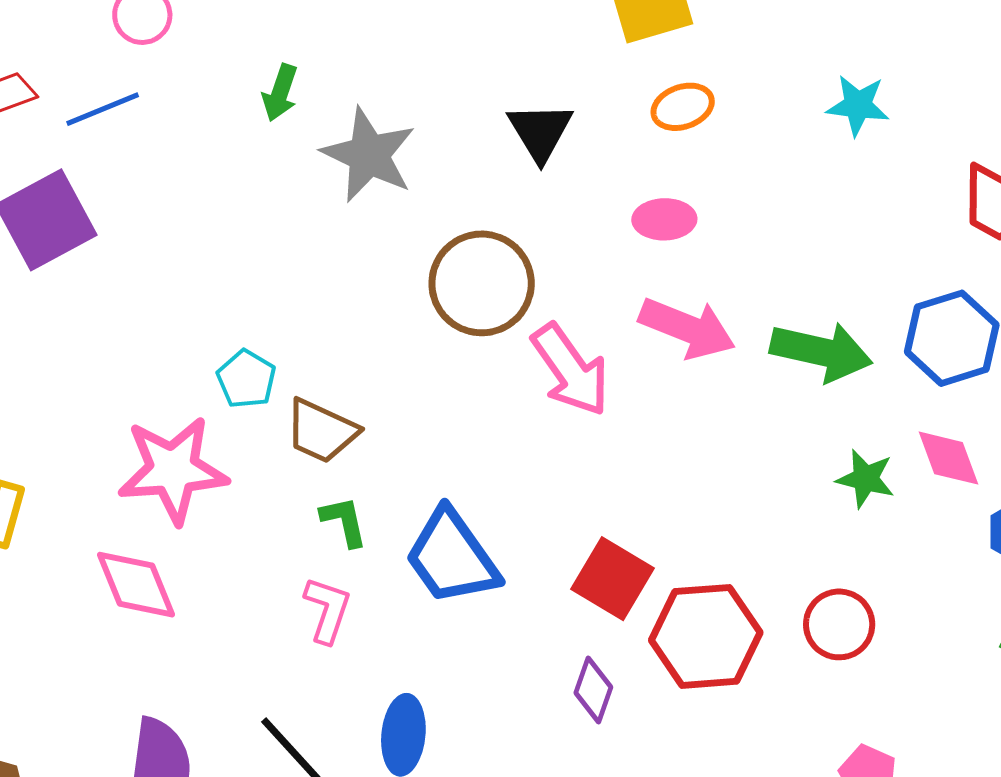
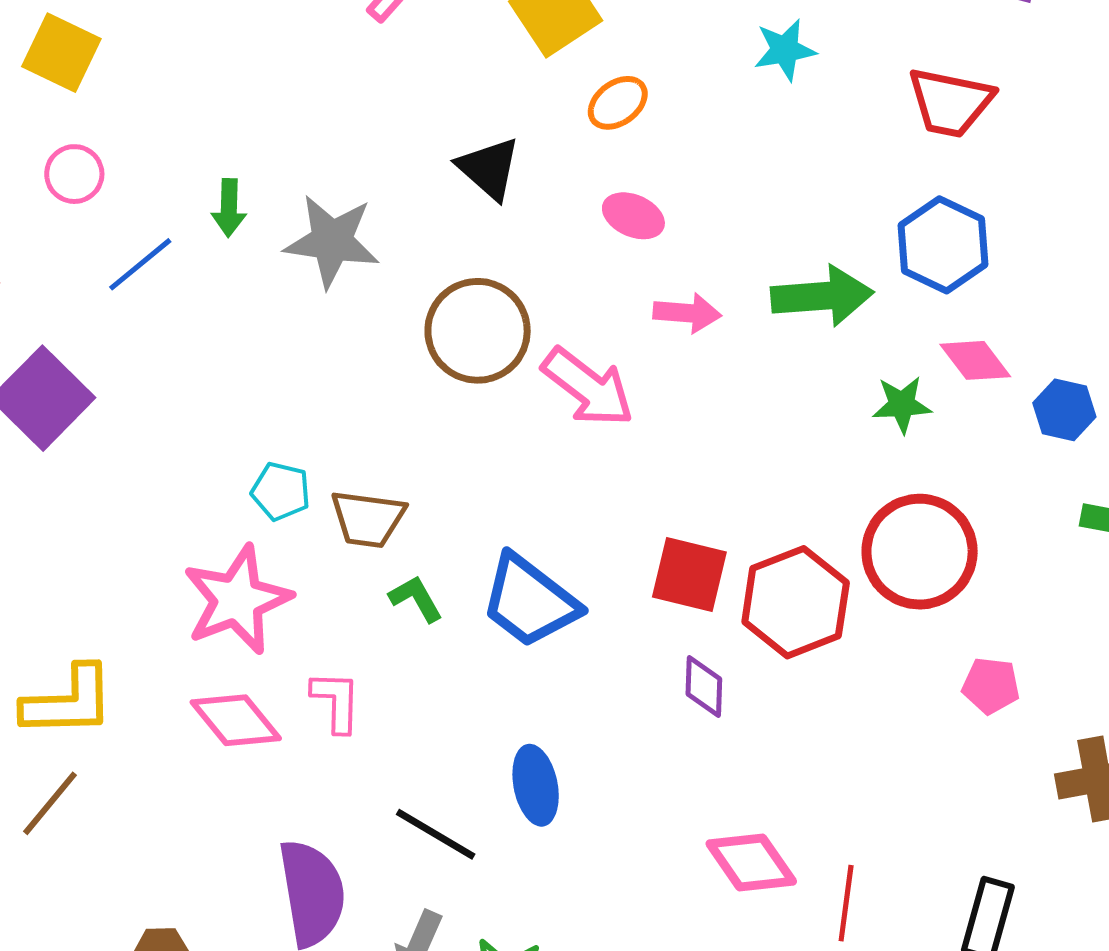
blue line: (103, 109) -> (140, 264), moved
pink ellipse: (664, 219) -> (633, 216), turned 42
pink arrow: (687, 328) -> (687, 313), size x0.7
pink L-shape: (327, 610) -> (336, 701), moved
red circle: (839, 624) -> (920, 552), size x1.6

